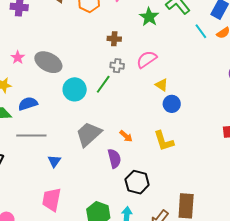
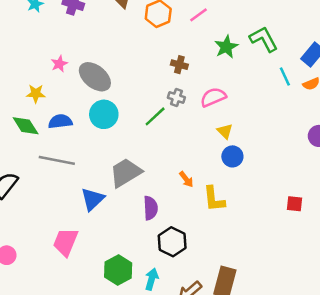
cyan circle: (75, 89) -> (104, 114), moved
orange arrow: (126, 136) -> (186, 179), moved
blue triangle: (54, 161) -> (93, 199), moved, size x1.5

